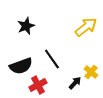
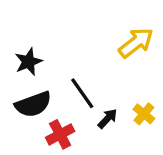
black star: (26, 26) -> (28, 62), moved
black arrow: (75, 83) -> (108, 119), moved

